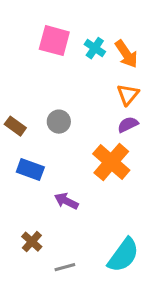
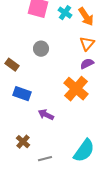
gray circle: (59, 122) -> (41, 49), moved

